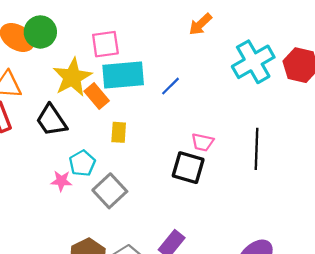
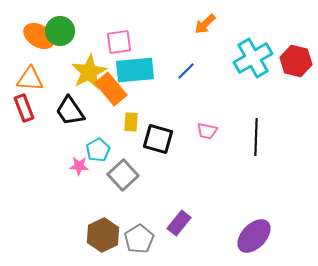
blue line: (171, 86) -> (186, 71), moved
orange rectangle: (97, 96) -> (111, 89), size x1.4
black square: (188, 168) -> (158, 139), moved

